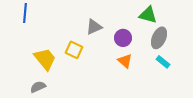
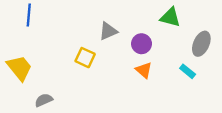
gray ellipse: (159, 38) -> (201, 44), moved
yellow trapezoid: (45, 59) -> (20, 68), moved

